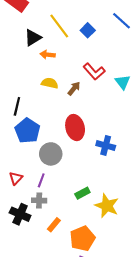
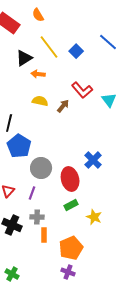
red ellipse: (75, 128) -> (70, 179), moved
blue cross: (106, 145) -> (93, 160), turned 30
gray cross: (39, 200) -> (37, 217), moved
yellow star: (107, 206) -> (94, 217), size x0.7
orange rectangle: (54, 225) -> (44, 235), turned -40

